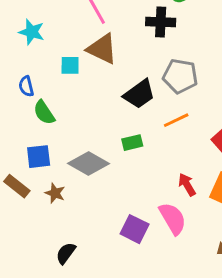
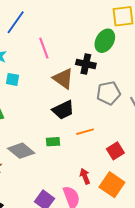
brown triangle: (102, 49) -> (63, 79), moved
cyan square: (70, 65) -> (12, 79), moved
gray pentagon: (180, 76) -> (109, 93), moved, turned -30

